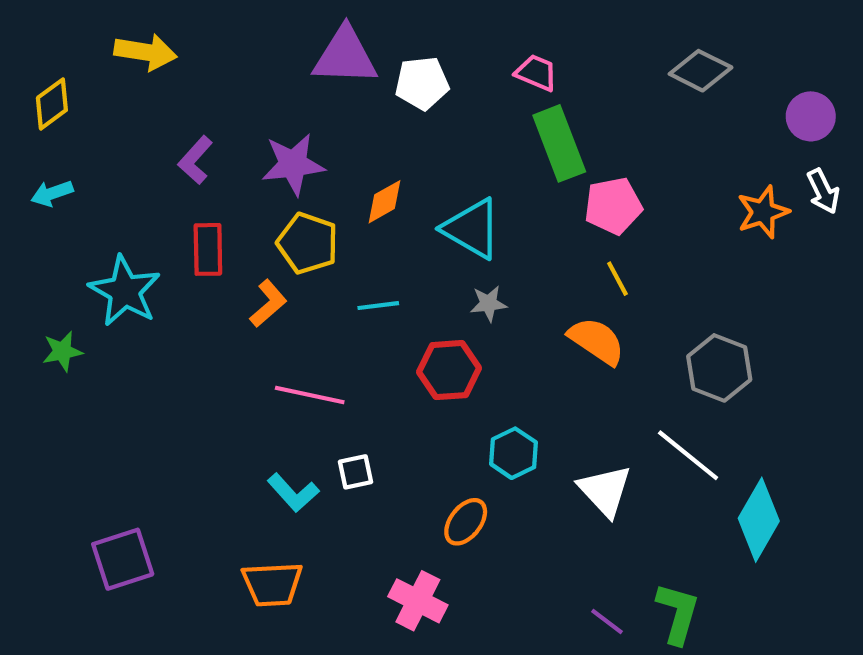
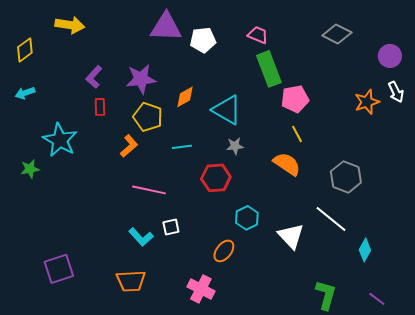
red rectangle: (208, 249) -> (100, 107), moved, size x0.7
cyan diamond: (759, 520) -> (365, 250), size x0.6
purple line: (607, 622) -> (377, 299), moved

